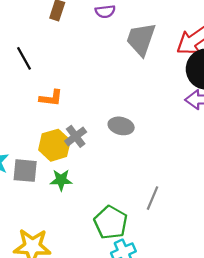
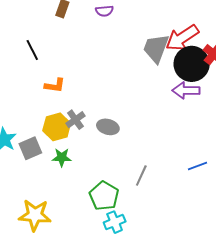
gray trapezoid: (141, 39) -> (156, 48), moved
gray ellipse: (121, 126) -> (108, 127), moved
gray square: (25, 171) -> (30, 148), turned -30

